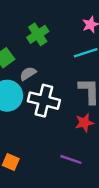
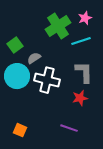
green cross: (38, 34) -> (58, 26), moved, size x1.4

